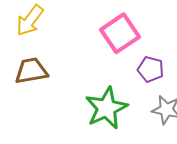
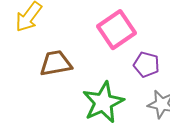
brown trapezoid: (31, 71) -> (56, 63), moved

